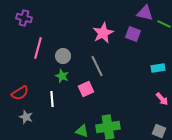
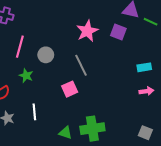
green star: (62, 76) -> (26, 76), moved
white line: (52, 99) -> (34, 112), moved
pink arrow: (162, 99) -> (146, 91), moved, turned -56

